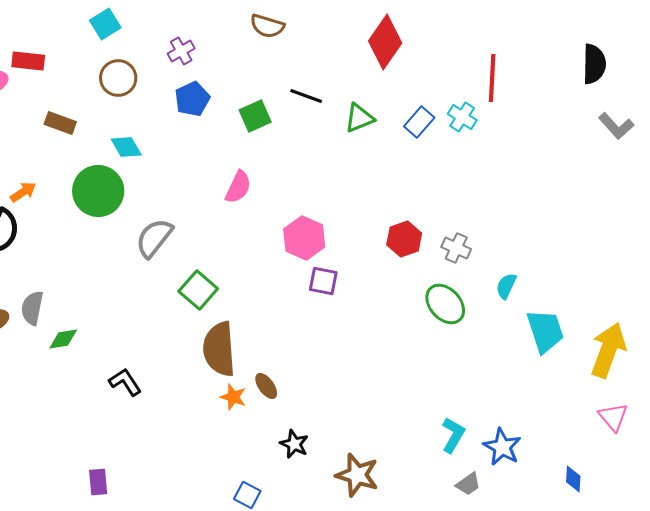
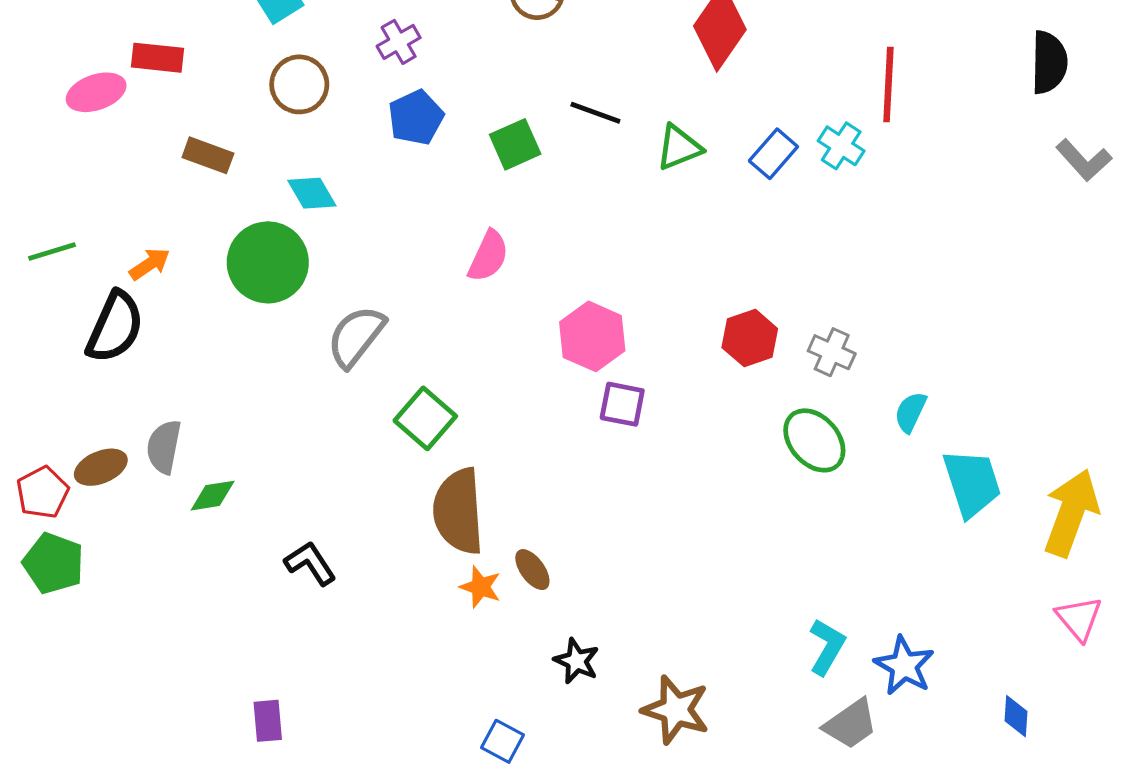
gray trapezoid: (468, 484) -> (851, 724), size x1.4

